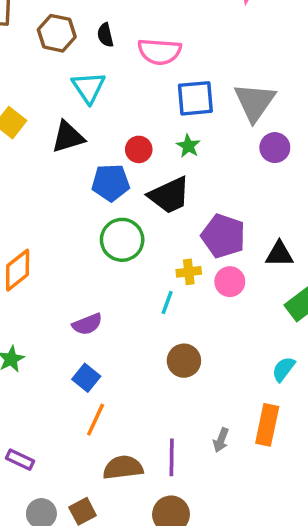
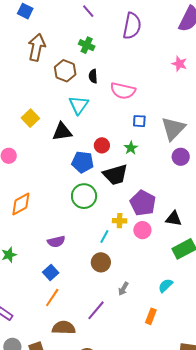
blue square: (195, 98) -> (139, 121), size x0.6
brown circle: (184, 361) -> (101, 262), moved
orange rectangle: (267, 425) -> (151, 316), size x0.7
gray arrow: (221, 440) -> (123, 289), moved
purple line: (172, 457) -> (96, 310), moved, turned 30

